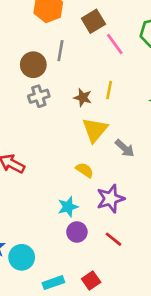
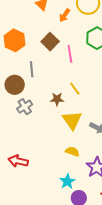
pink line: (115, 44) -> (70, 54), turned 42
yellow line: (109, 90) -> (75, 89), turned -32

